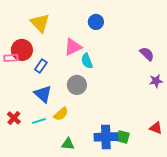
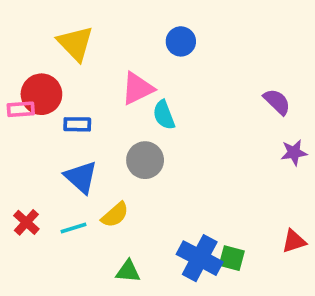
blue rectangle: (41, 66) -> (77, 124), turned 56
red triangle: (156, 128) -> (294, 241), turned -40
blue cross: (106, 137) -> (200, 258), turned 30

